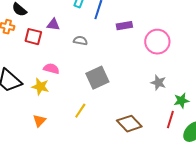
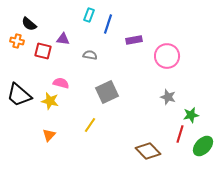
brown diamond: (129, 124) -> (148, 151), moved

